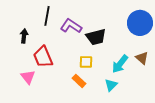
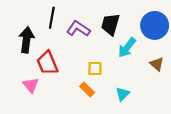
black arrow: (24, 36) -> (26, 40), size x1.6
black trapezoid: (96, 37) -> (110, 24), moved, turned 120
cyan arrow: (120, 64) -> (127, 48), moved

